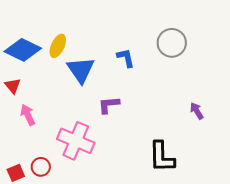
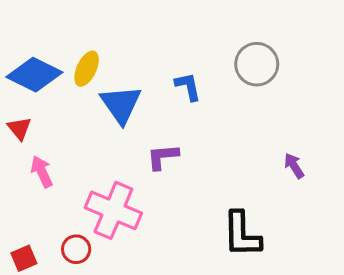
red circle: (41, 167) -> (76, 249), moved

